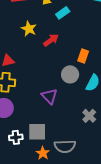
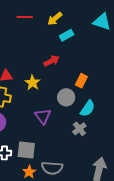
yellow star: (29, 29) -> (32, 83), moved
gray cross: (89, 116) -> (79, 129), moved

